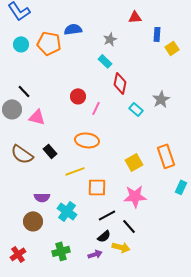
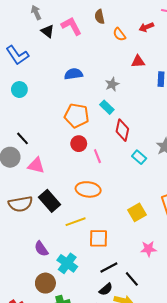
orange pentagon: (49, 43) -> (77, 116), moved
pink line: (96, 108) -> (97, 156), turned -48
black rectangle: (50, 151) -> (50, 201), size x1.5
brown semicircle: (22, 154) -> (20, 204), turned -45
pink star: (135, 196) -> (148, 249), moved, size x0.7
purple semicircle: (42, 197) -> (41, 249), turned 56
brown circle: (33, 221) -> (45, 283), moved

